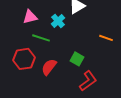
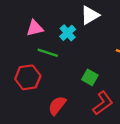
red semicircle: (49, 67) -> (57, 105), moved

